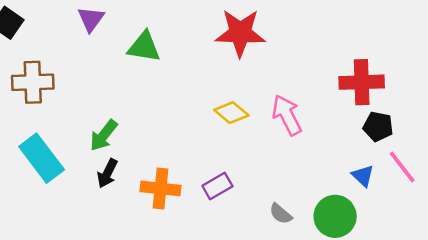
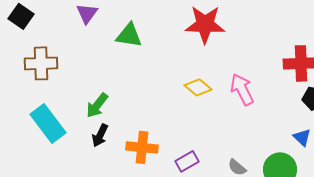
purple rectangle: (217, 186) -> (187, 161), moved

